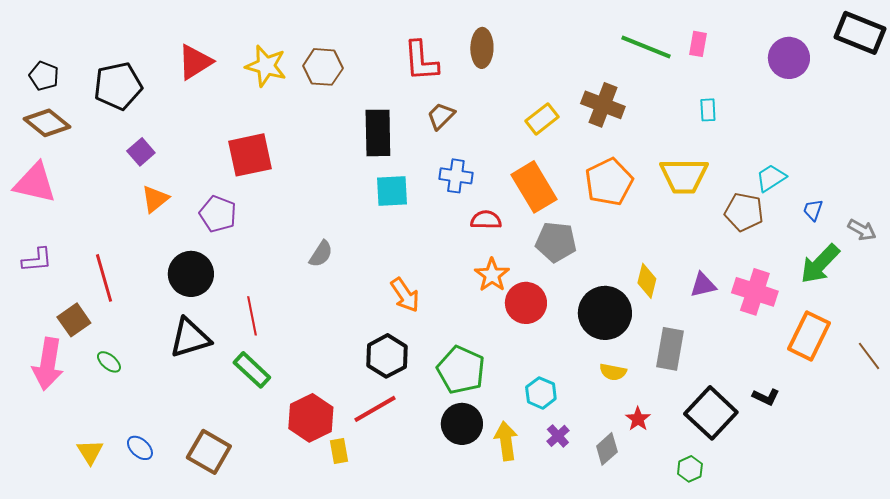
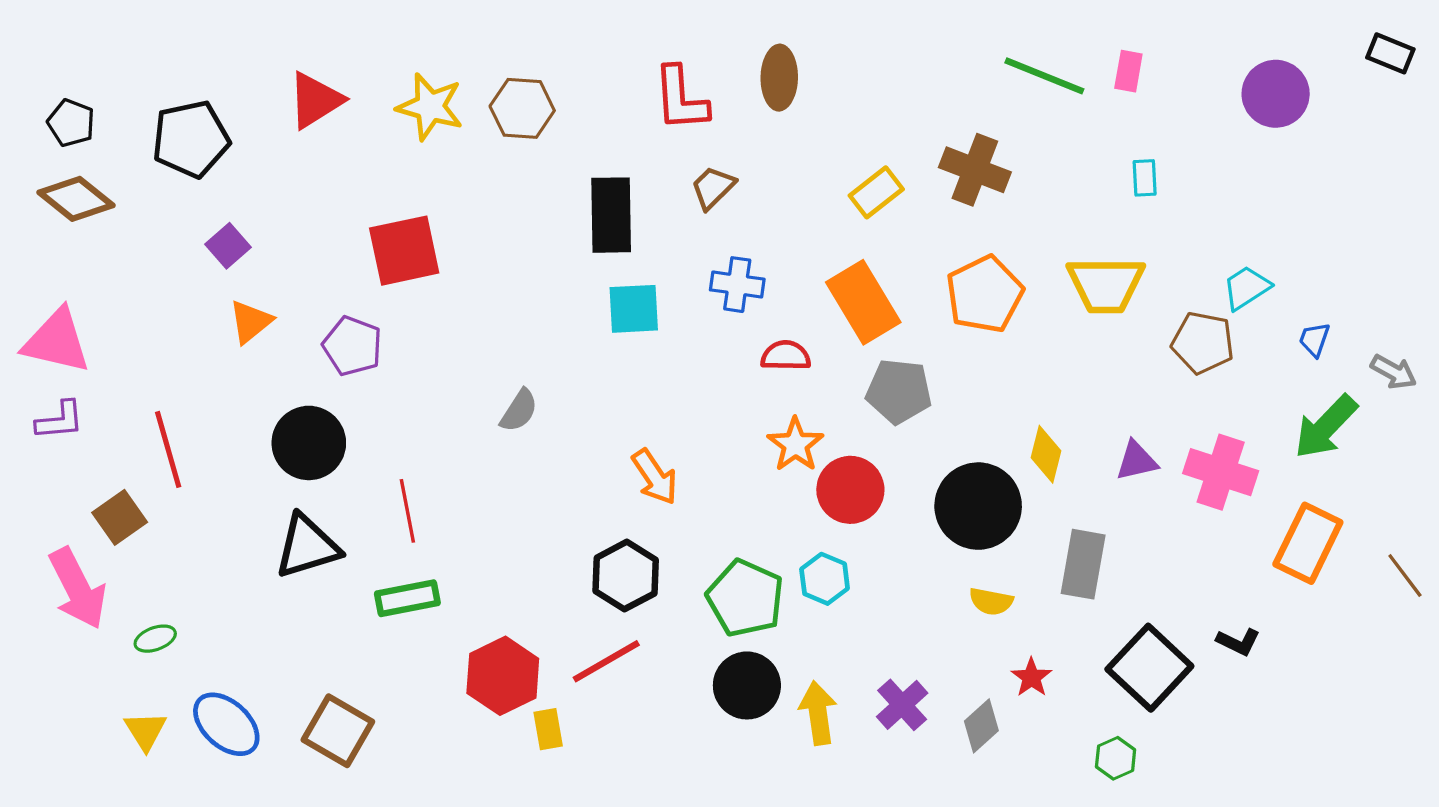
black rectangle: (860, 33) -> (1390, 53), size x0.6
pink triangle: (35, 183) -> (57, 341), moved
green ellipse: (109, 362) -> (155, 639), moved, turned -60
pink arrow: (48, 364) -> (78, 588), turned -36
green rectangle: (252, 370) -> (407, 598), turned -54
cyan hexagon: (541, 393) -> (825, 579), moved
purple cross: (558, 436) -> (902, 705), size x1.4
blue ellipse: (140, 448) -> (226, 724), size x1.6

